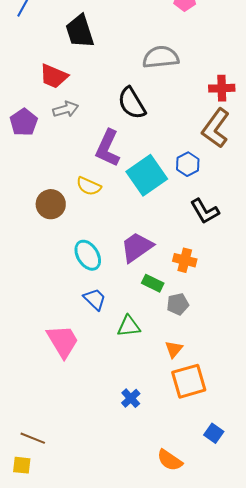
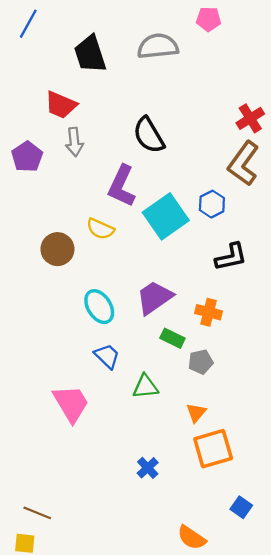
gray semicircle: (161, 57) -> (158, 46), moved
red cross: (222, 88) -> (250, 118), turned -30
gray arrow: (66, 109) -> (74, 142), turned 100
black L-shape: (205, 211) -> (231, 257), turned -72

